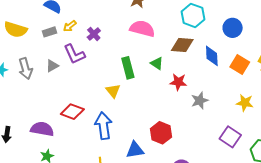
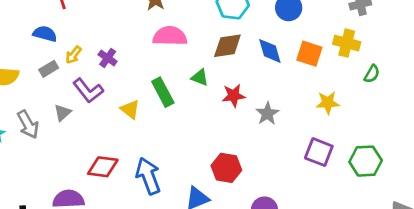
yellow triangle: (113, 91) -> (130, 109), moved

